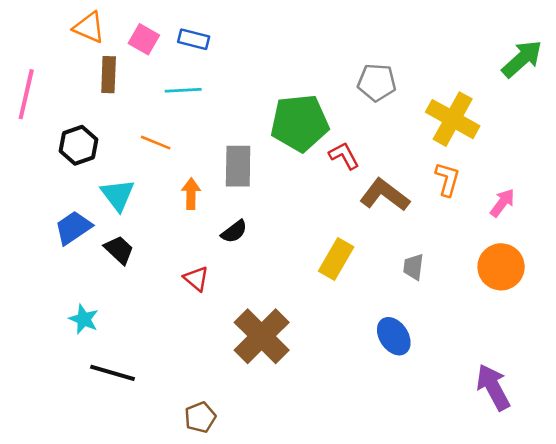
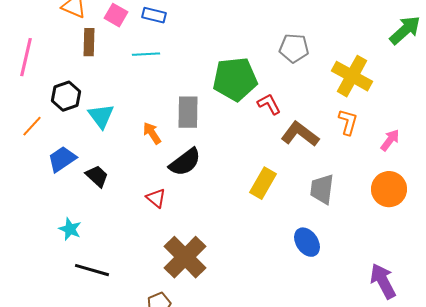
orange line: (156, 143) -> (32, 126), moved, turned -70
orange arrow: (191, 194) -> (152, 133), turned -35
cyan triangle: (118, 195) -> (101, 116), moved
black semicircle: (234, 232) -> (185, 162), size x1.6
gray trapezoid: (413, 267) -> (322, 189), size x1.5
brown cross: (262, 336) -> (185, 257), moved

